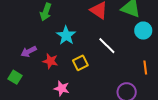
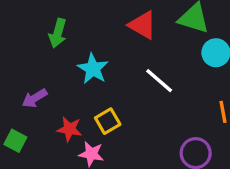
red star: (50, 61) -> (69, 129), moved
yellow square: (80, 63) -> (108, 121), moved

